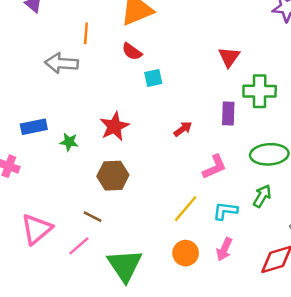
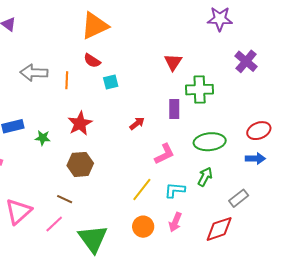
orange line: (86, 33) -> (67, 80), moved

